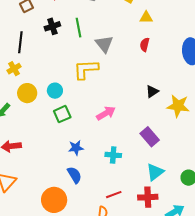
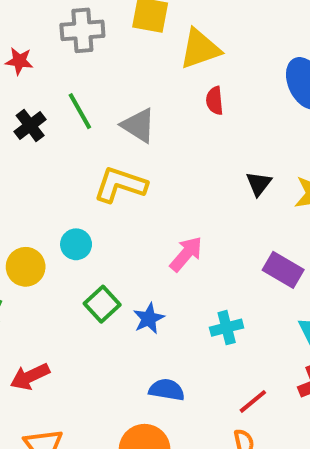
yellow triangle: (146, 17) -> (200, 49), size x1.6
yellow L-shape: (86, 69) -> (120, 185), turned 40
green square: (62, 114) -> (102, 304), moved
blue star: (76, 148) -> (149, 318), moved
blue semicircle: (74, 175) -> (167, 390), turned -30

